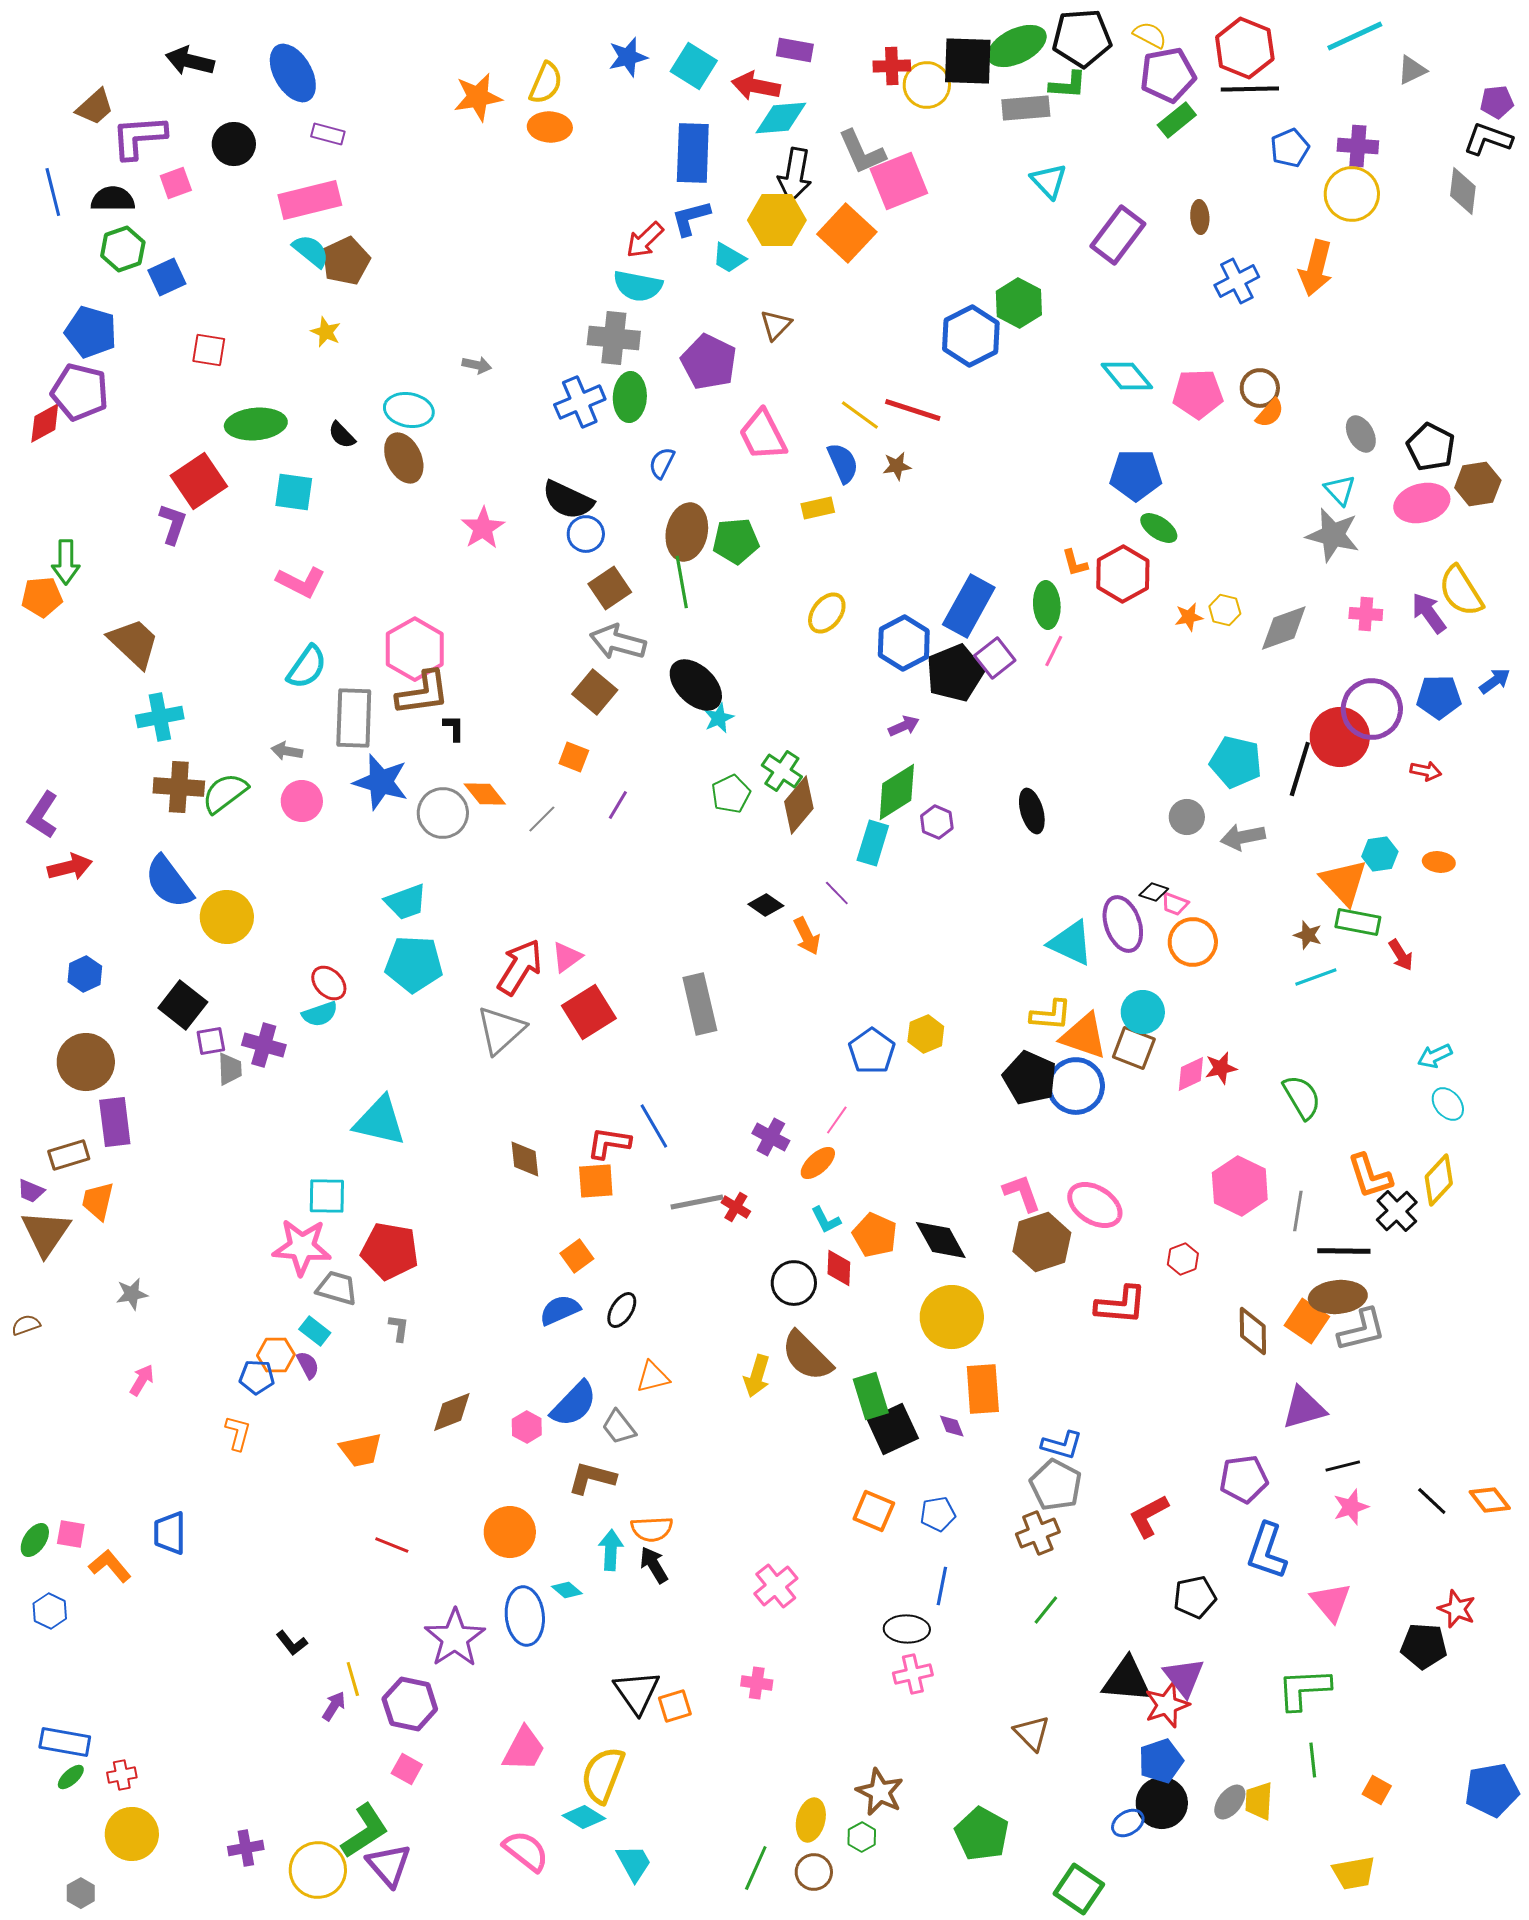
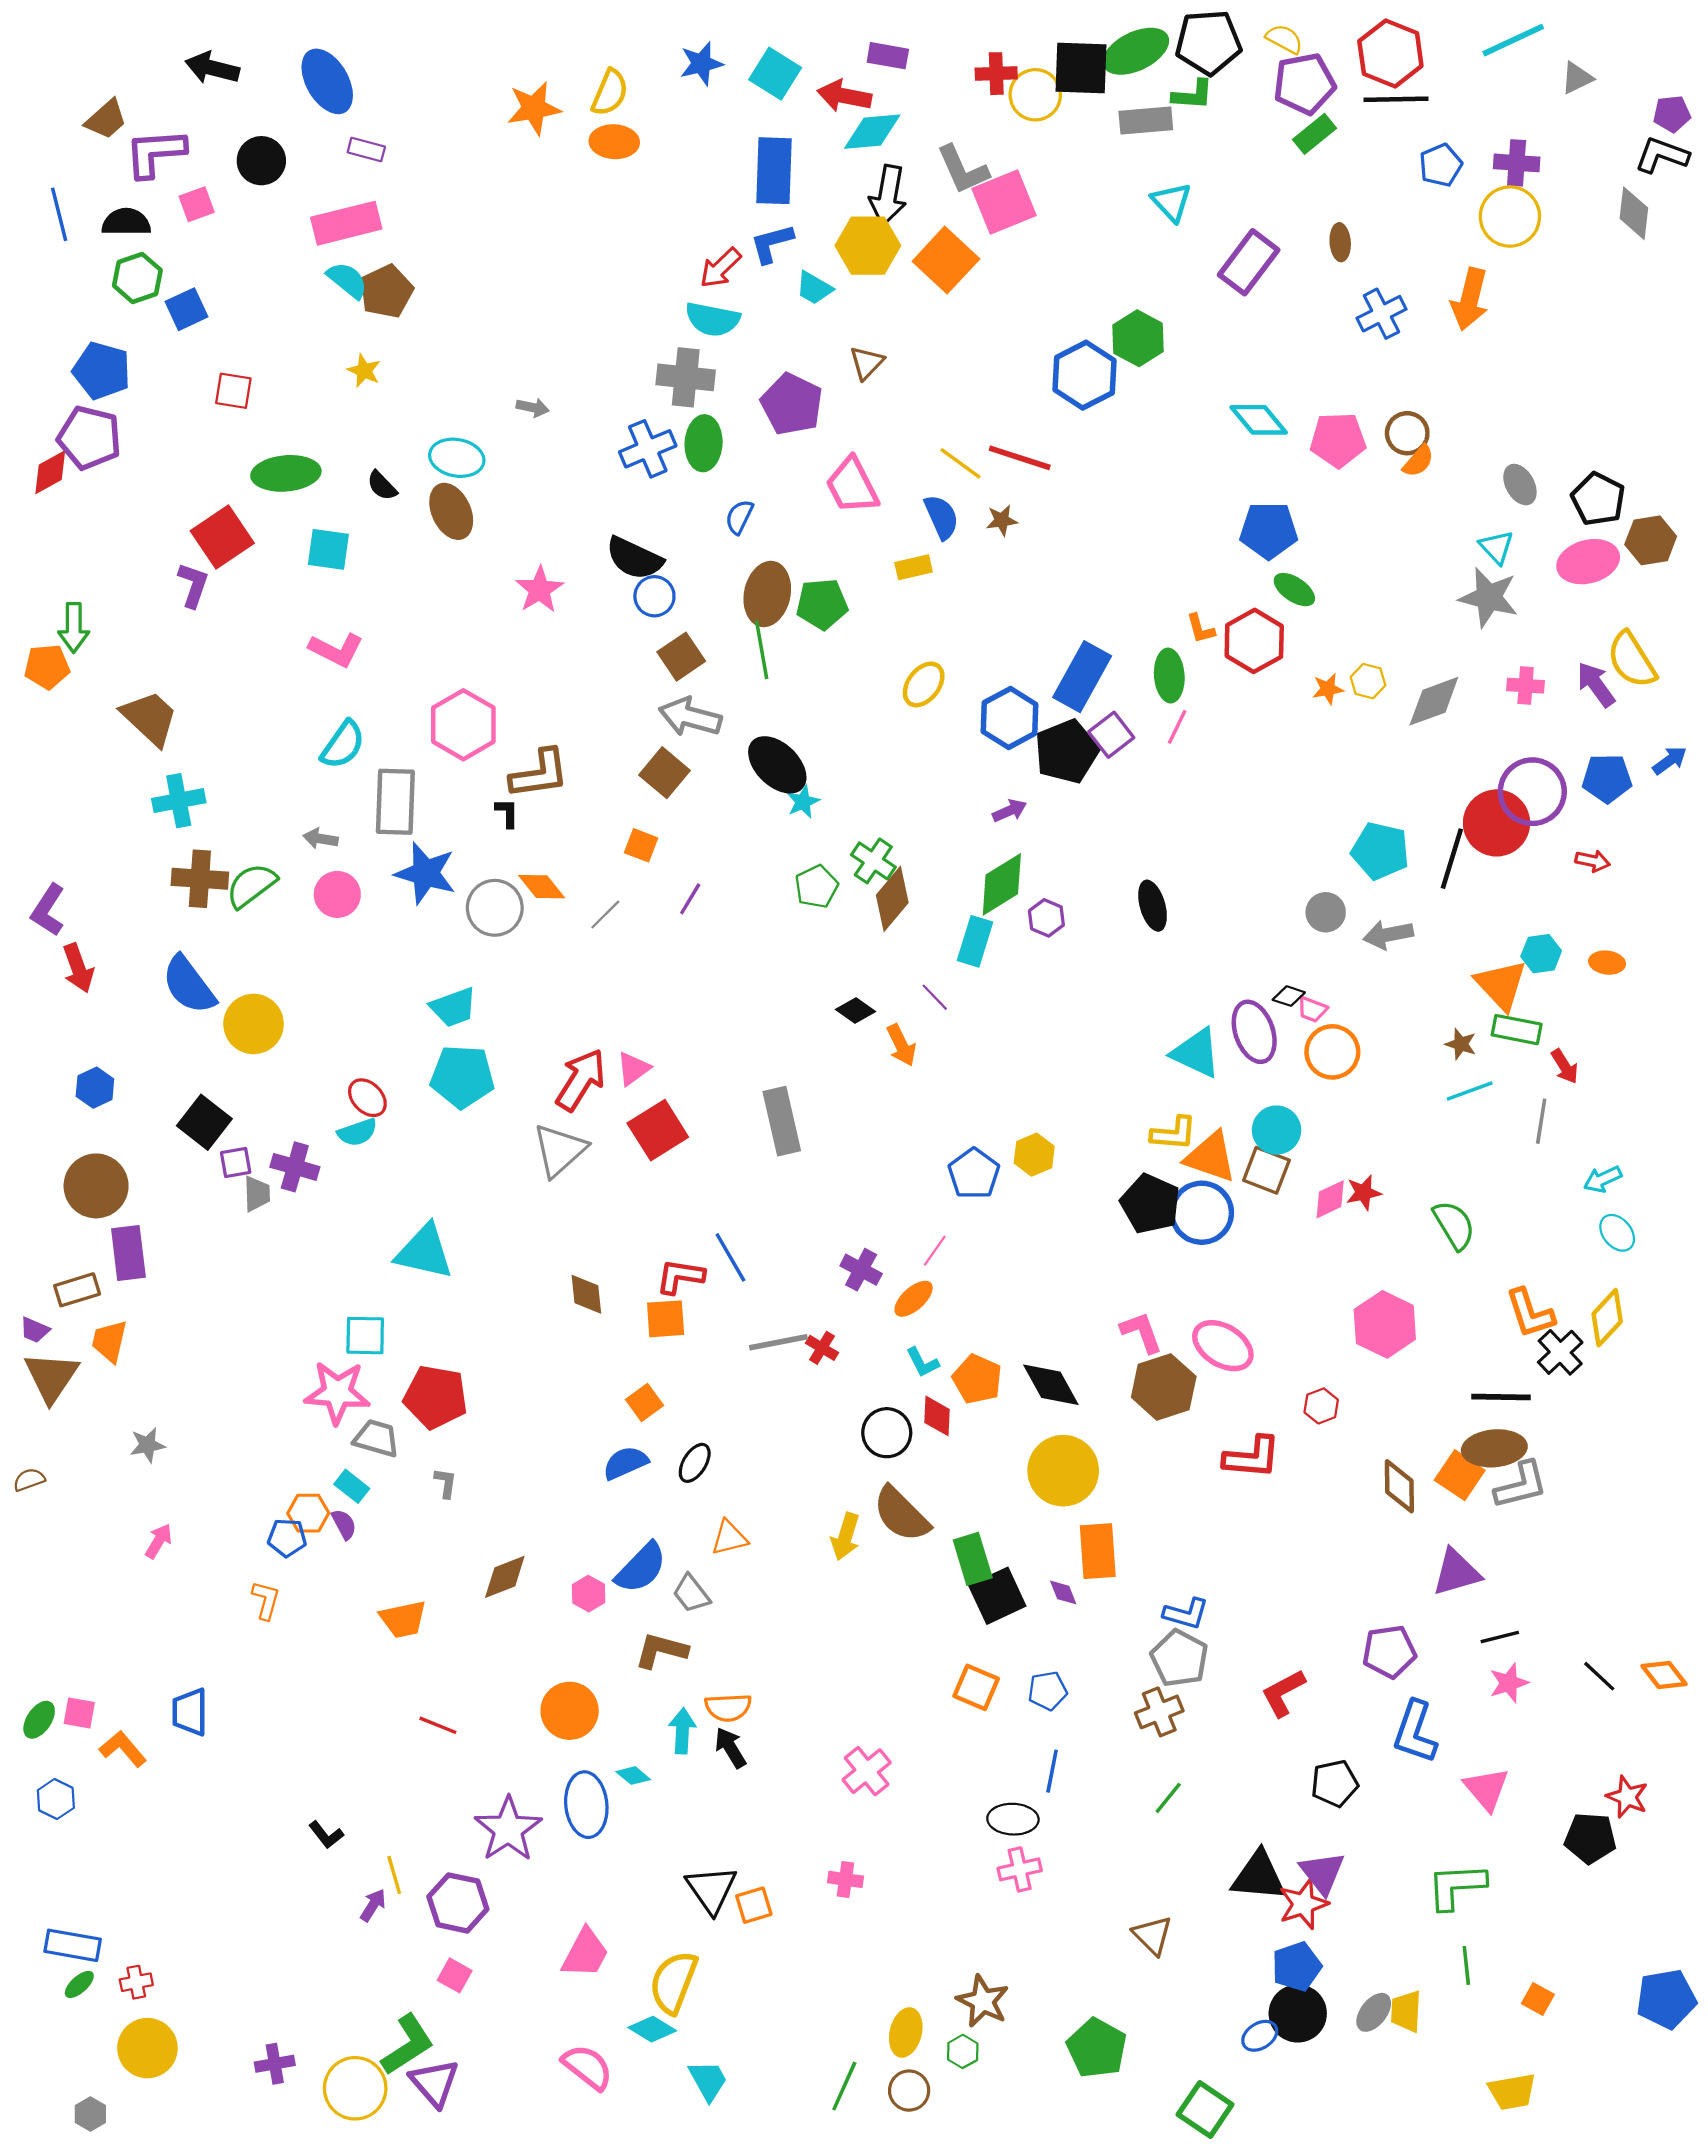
brown L-shape: (423, 693) -> (539, 774), moved
red arrow: (70, 867) -> (78, 968), turned 84
gray line: (1298, 1211) -> (1541, 1121), moved

